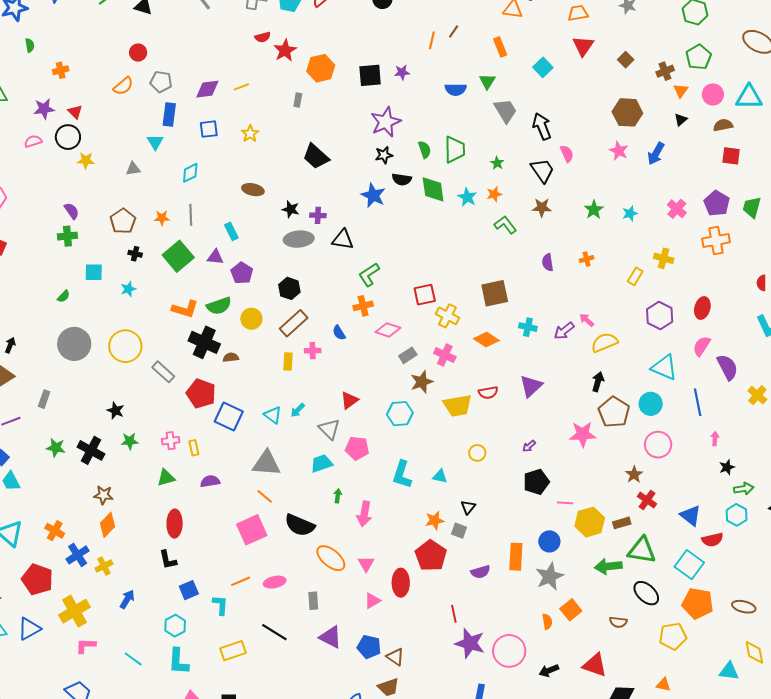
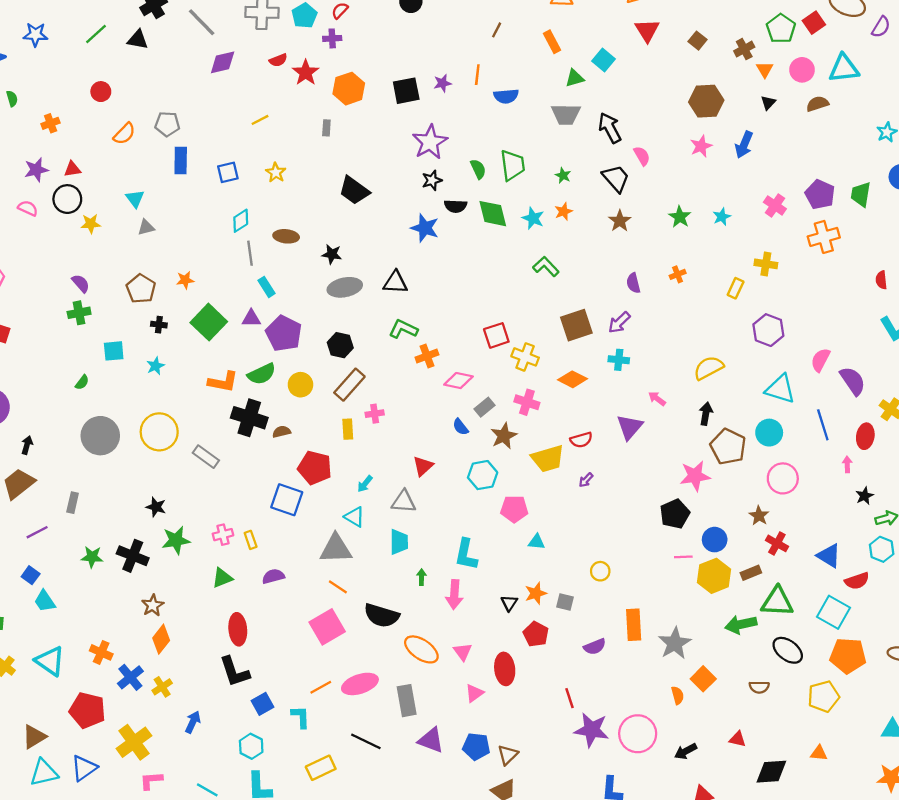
orange line: (432, 40) -> (477, 75), moved
red circle: (138, 53) -> (101, 92), moved
green triangle: (487, 81) -> (575, 78), moved, turned 48
purple diamond: (207, 89) -> (223, 62), moved
gray trapezoid: (505, 111) -> (566, 114), turned 128
red triangle: (75, 112) -> (72, 169), turned -49
pink semicircle: (33, 141) -> (28, 208), turned 48
cyan triangle: (155, 142) -> (135, 199), moved
pink star: (619, 151) -> (701, 146), turned 30
red square: (731, 156) -> (814, 23), moved, turned -36
cyan diamond: (190, 173) -> (241, 221), moved
brown star: (542, 208) -> (620, 221), turned -30
gray line: (191, 215) -> (250, 253), moved
purple cross: (318, 215) -> (332, 38), moved
green L-shape: (505, 225) -> (546, 267), moved
purple pentagon: (242, 273) -> (284, 333), size x1.4
green L-shape: (369, 275) -> (403, 329), moved, turned 65
red ellipse: (702, 308) -> (865, 436), moved
pink arrow: (587, 320) -> (657, 399), moved
purple arrow: (564, 331) -> (619, 322), moved
blue semicircle: (339, 333) -> (460, 427), moved
red pentagon: (201, 394) -> (315, 468), moved
cyan triangle: (273, 415) -> (355, 517), moved
gray triangle: (329, 429) -> (404, 502), turned -35
green star: (130, 441) -> (176, 540), size x1.4
purple arrow: (529, 446) -> (586, 480), moved
pink pentagon: (357, 448) -> (514, 509), moved
yellow circle: (477, 453) -> (600, 571), moved
cyan trapezoid: (322, 463) -> (399, 542), turned 115
cyan L-shape: (402, 475) -> (466, 554), moved
black pentagon: (536, 482) -> (675, 514), moved
brown star: (103, 495) -> (153, 605), turned -30
black triangle: (468, 507) -> (509, 603), moved
blue circle: (549, 541) -> (715, 540), moved
red pentagon: (431, 556) -> (536, 634), size x0.7
black L-shape: (168, 560) -> (235, 672), size x1.4
pink ellipse: (275, 582) -> (360, 684), size x1.4
gray rectangle: (313, 601) -> (407, 701), size x1.5
brown triangle: (395, 657) -> (508, 755), turned 48
red triangle: (595, 665) -> (738, 739), size x0.6

